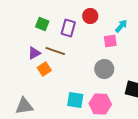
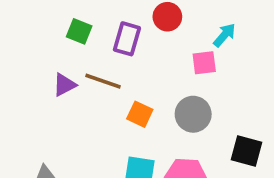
orange square: (44, 69) -> (140, 114), moved, turned -32

